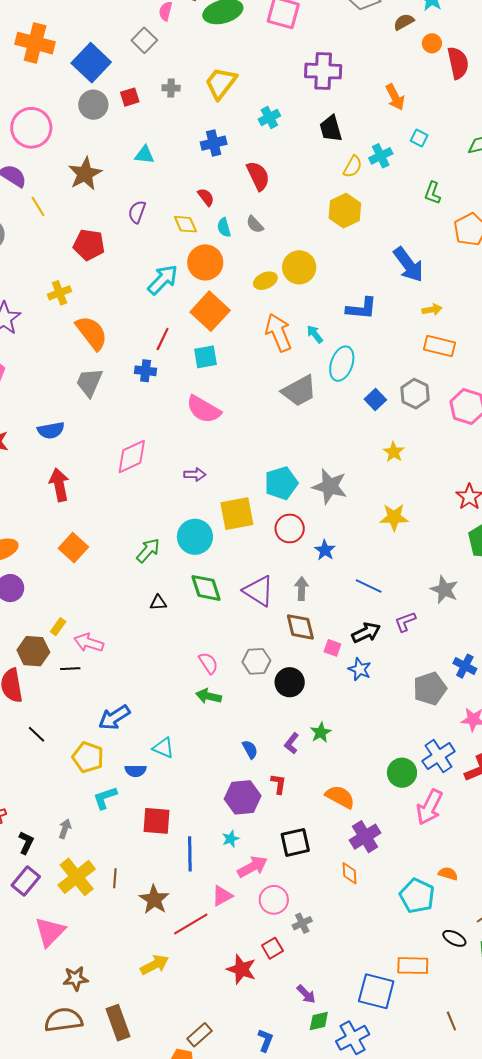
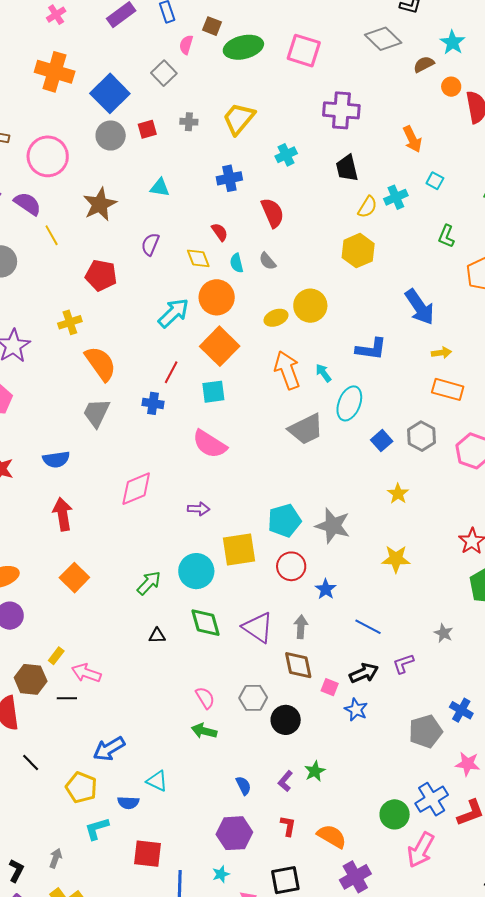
gray star: (444, 590) -> (444, 633), size x0.7
red L-shape: (278, 784) -> (288, 826), moved

